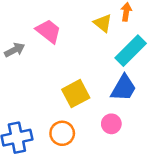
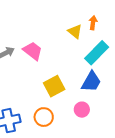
pink trapezoid: (48, 31) -> (33, 51), moved

